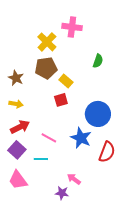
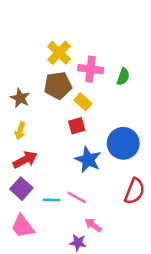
pink cross: (72, 27) -> (91, 69), moved
yellow arrow: (16, 104) -> (20, 131), turned 96
pink line: (49, 138) -> (77, 197), moved
blue star: (81, 138) -> (88, 160), moved

